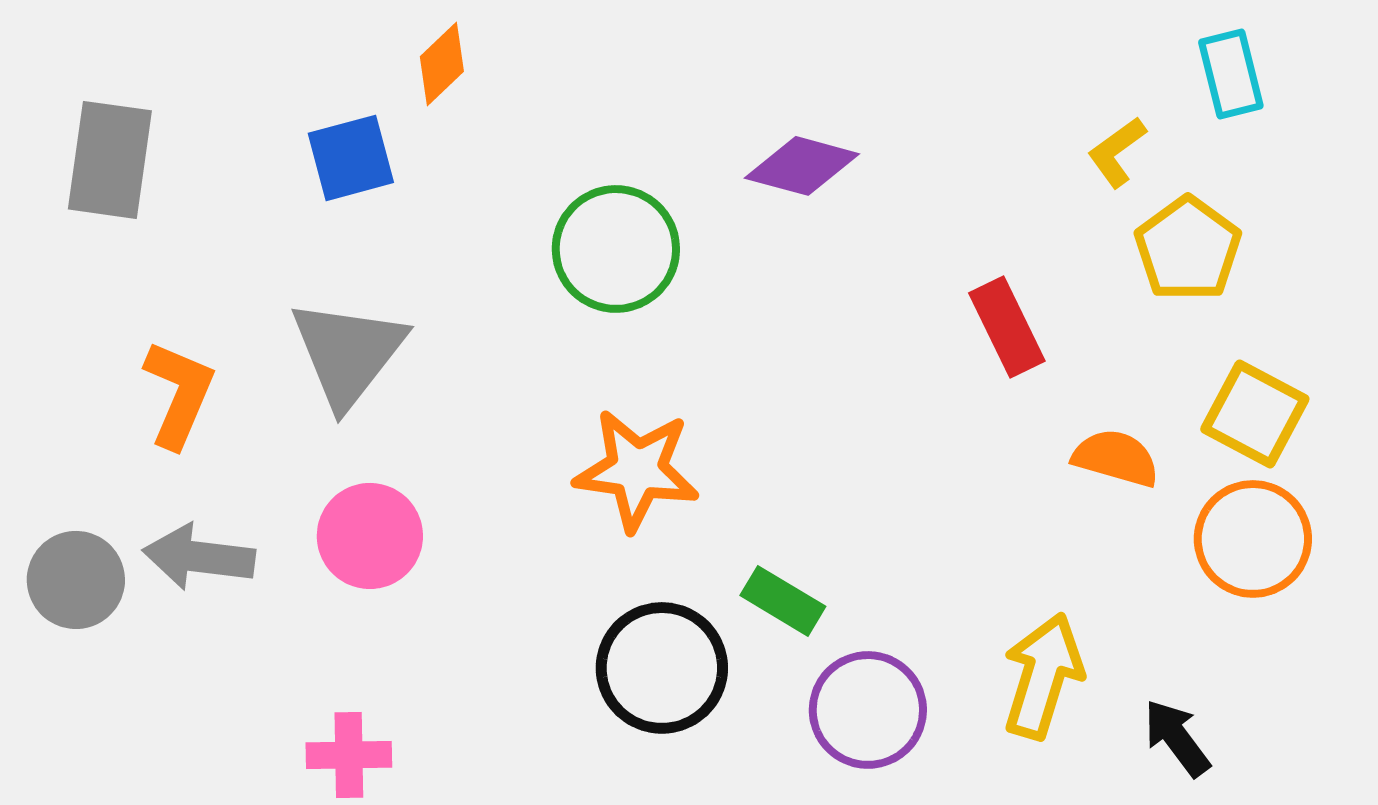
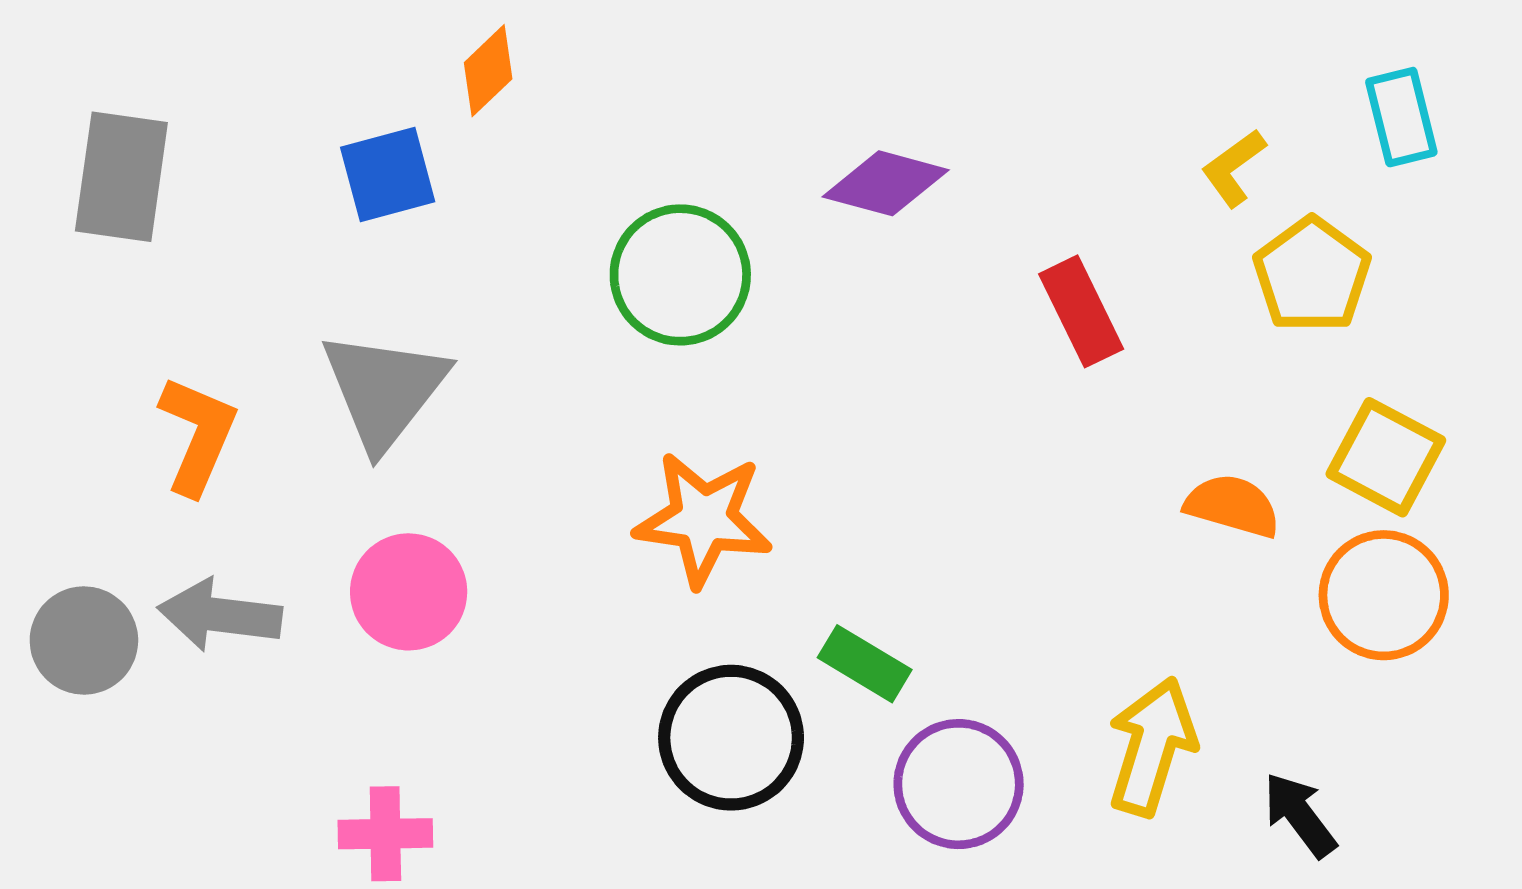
cyan rectangle: (1231, 74) -> (1401, 117), moved
red rectangle: (1007, 327) -> (1081, 311), moved

